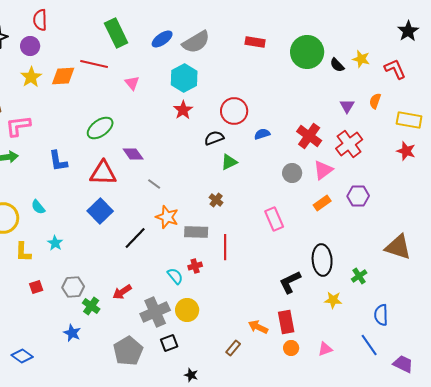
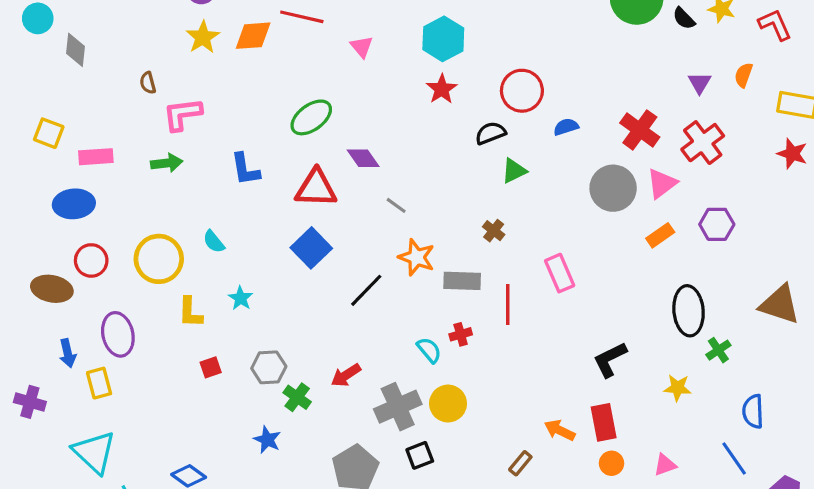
gray circle: (292, 173) -> (613, 188), size x1.5
pink rectangle: (274, 219) -> (560, 273), moved
black ellipse: (322, 260) -> (689, 311), moved

